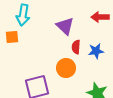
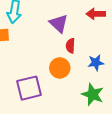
blue star: (96, 51) -> (96, 63), moved

